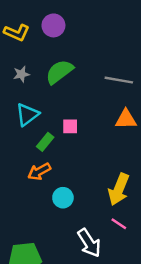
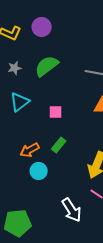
green rectangle: (45, 142) -> (59, 145), moved
cyan circle: (63, 198) -> (39, 171), moved

